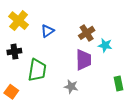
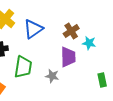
blue triangle: (47, 31) -> (33, 29), size x1.5
gray star: (71, 87) -> (52, 76), moved

